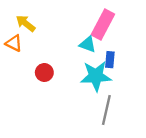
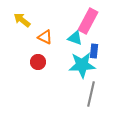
orange triangle: (14, 43) -> (45, 37), moved

